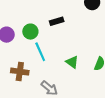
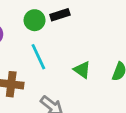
green circle: (30, 32) -> (35, 20), moved

